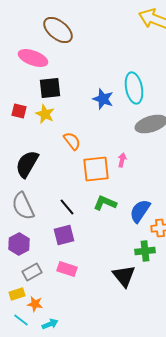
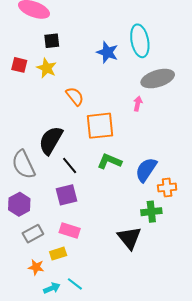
black square: (50, 88) -> (52, 41), size x0.7
pink arrow: (122, 160) -> (138, 104), moved
black semicircle: (27, 164) -> (51, 140), moved
yellow rectangle: (17, 294) -> (58, 254), moved
cyan line: (21, 320) -> (75, 284), moved

